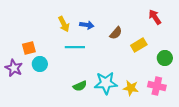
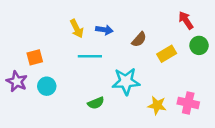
green circle: (165, 58) -> (199, 45), moved
cyan circle: (40, 64) -> (47, 86), moved
cyan star: (106, 83) -> (126, 81), moved

